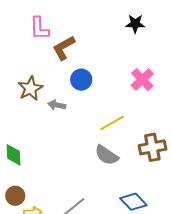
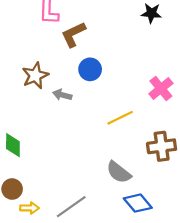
pink cross: (142, 80) -> (161, 89), moved
gray semicircle: (107, 155) -> (119, 172), moved

